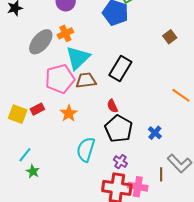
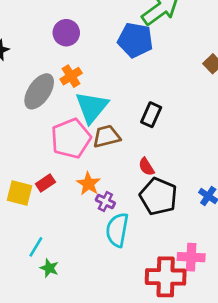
black rectangle: (120, 69) -> (151, 115), size x0.7
purple cross: (120, 162) -> (105, 202), moved
pink cross: (138, 187) -> (191, 257), moved

